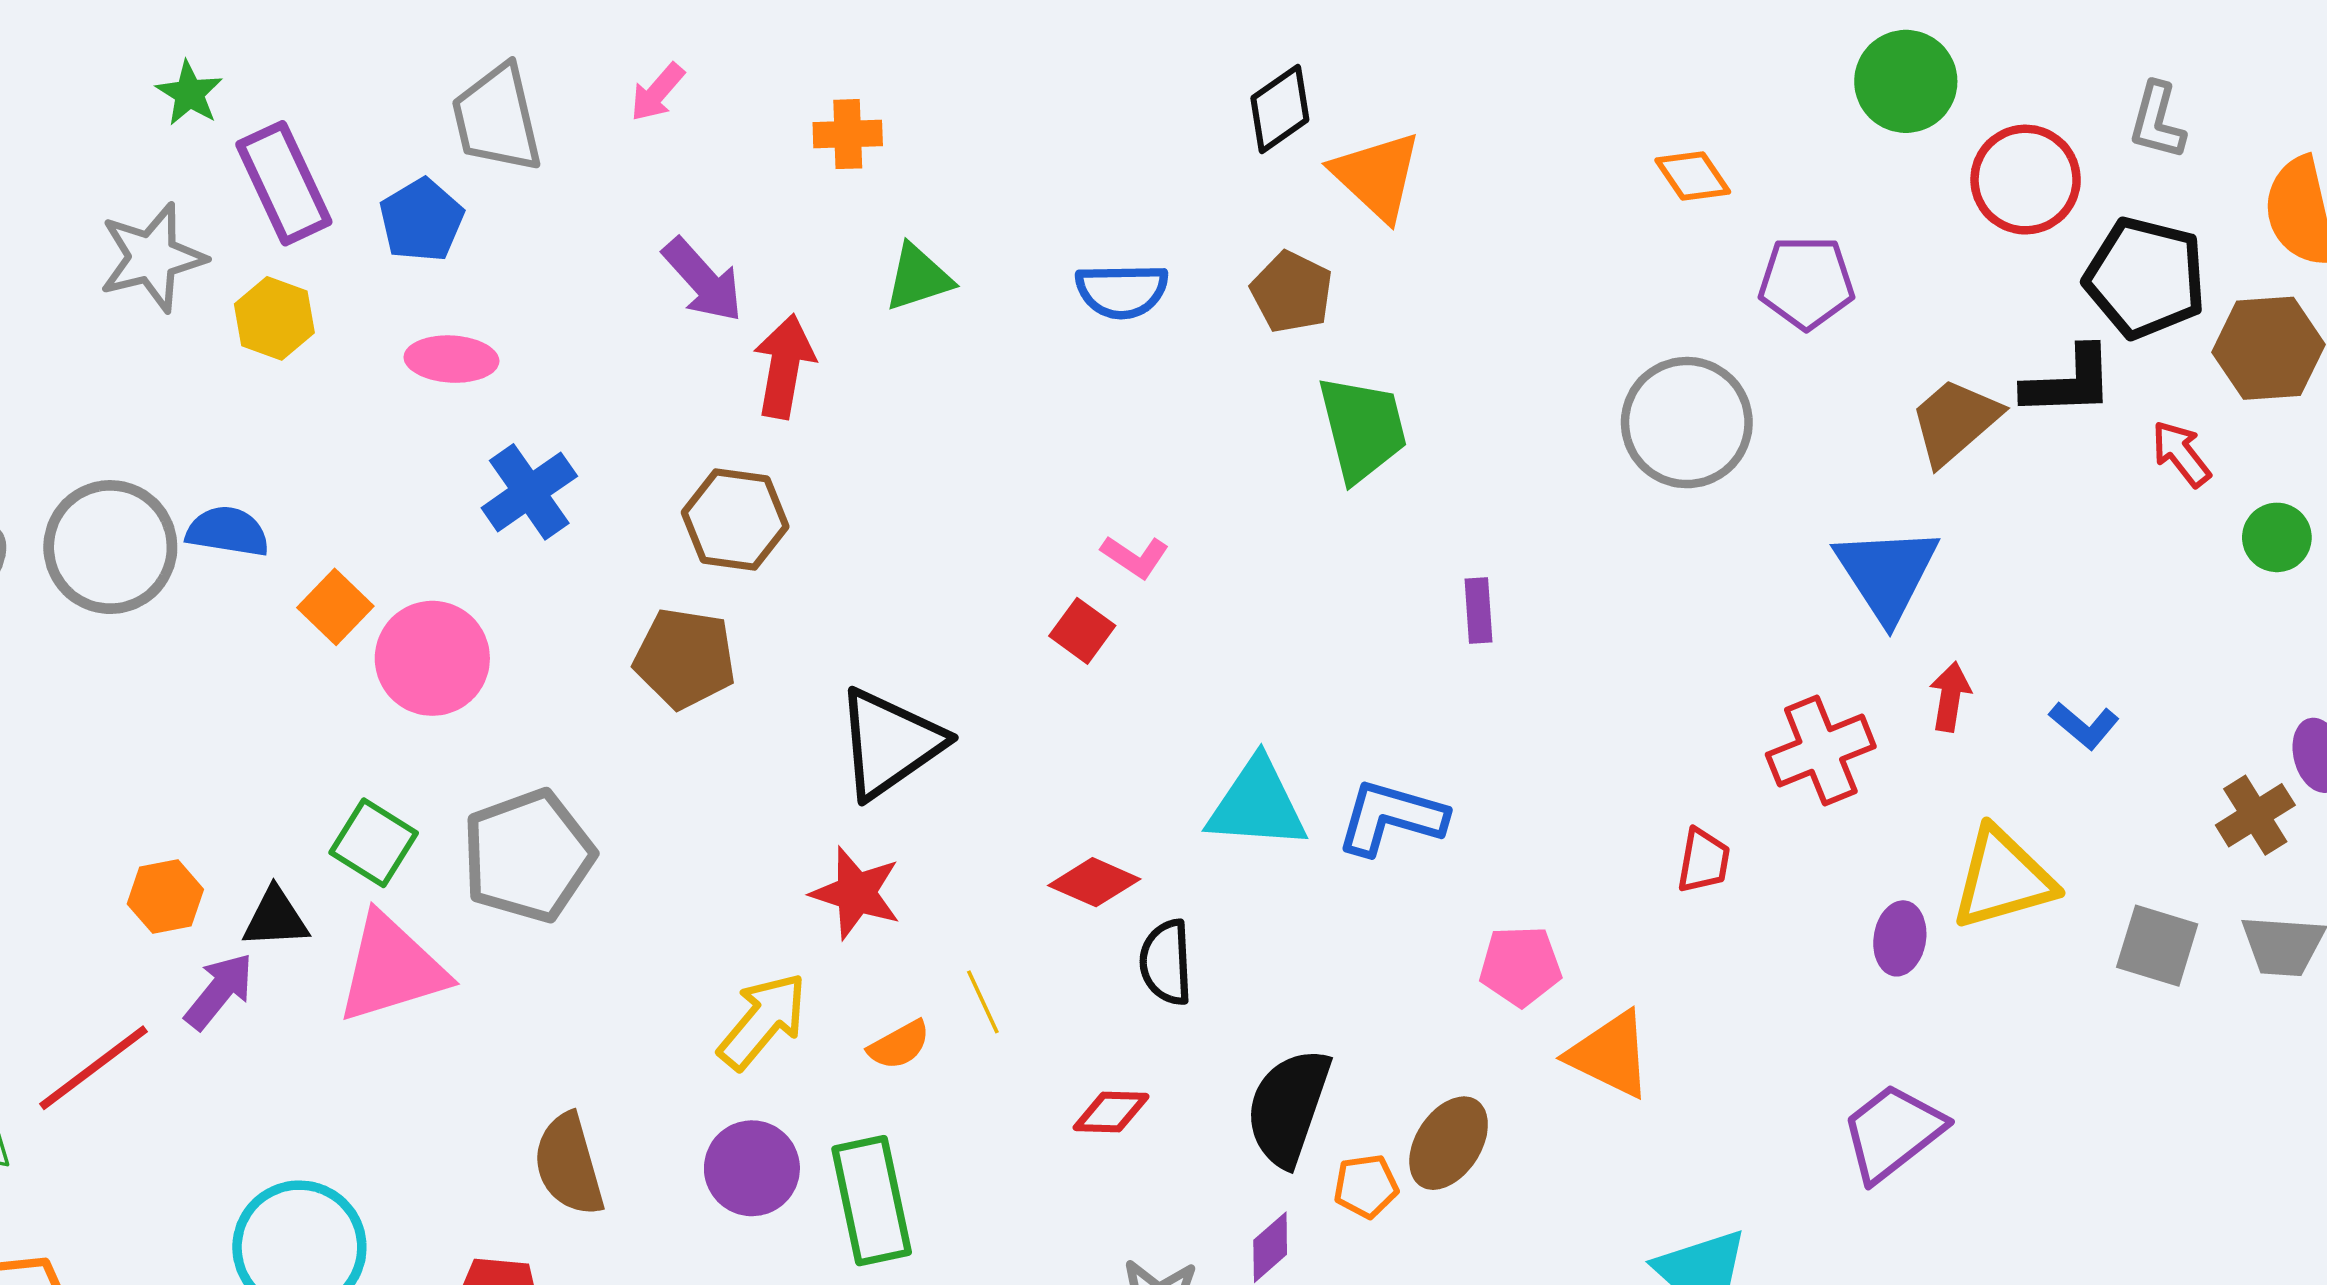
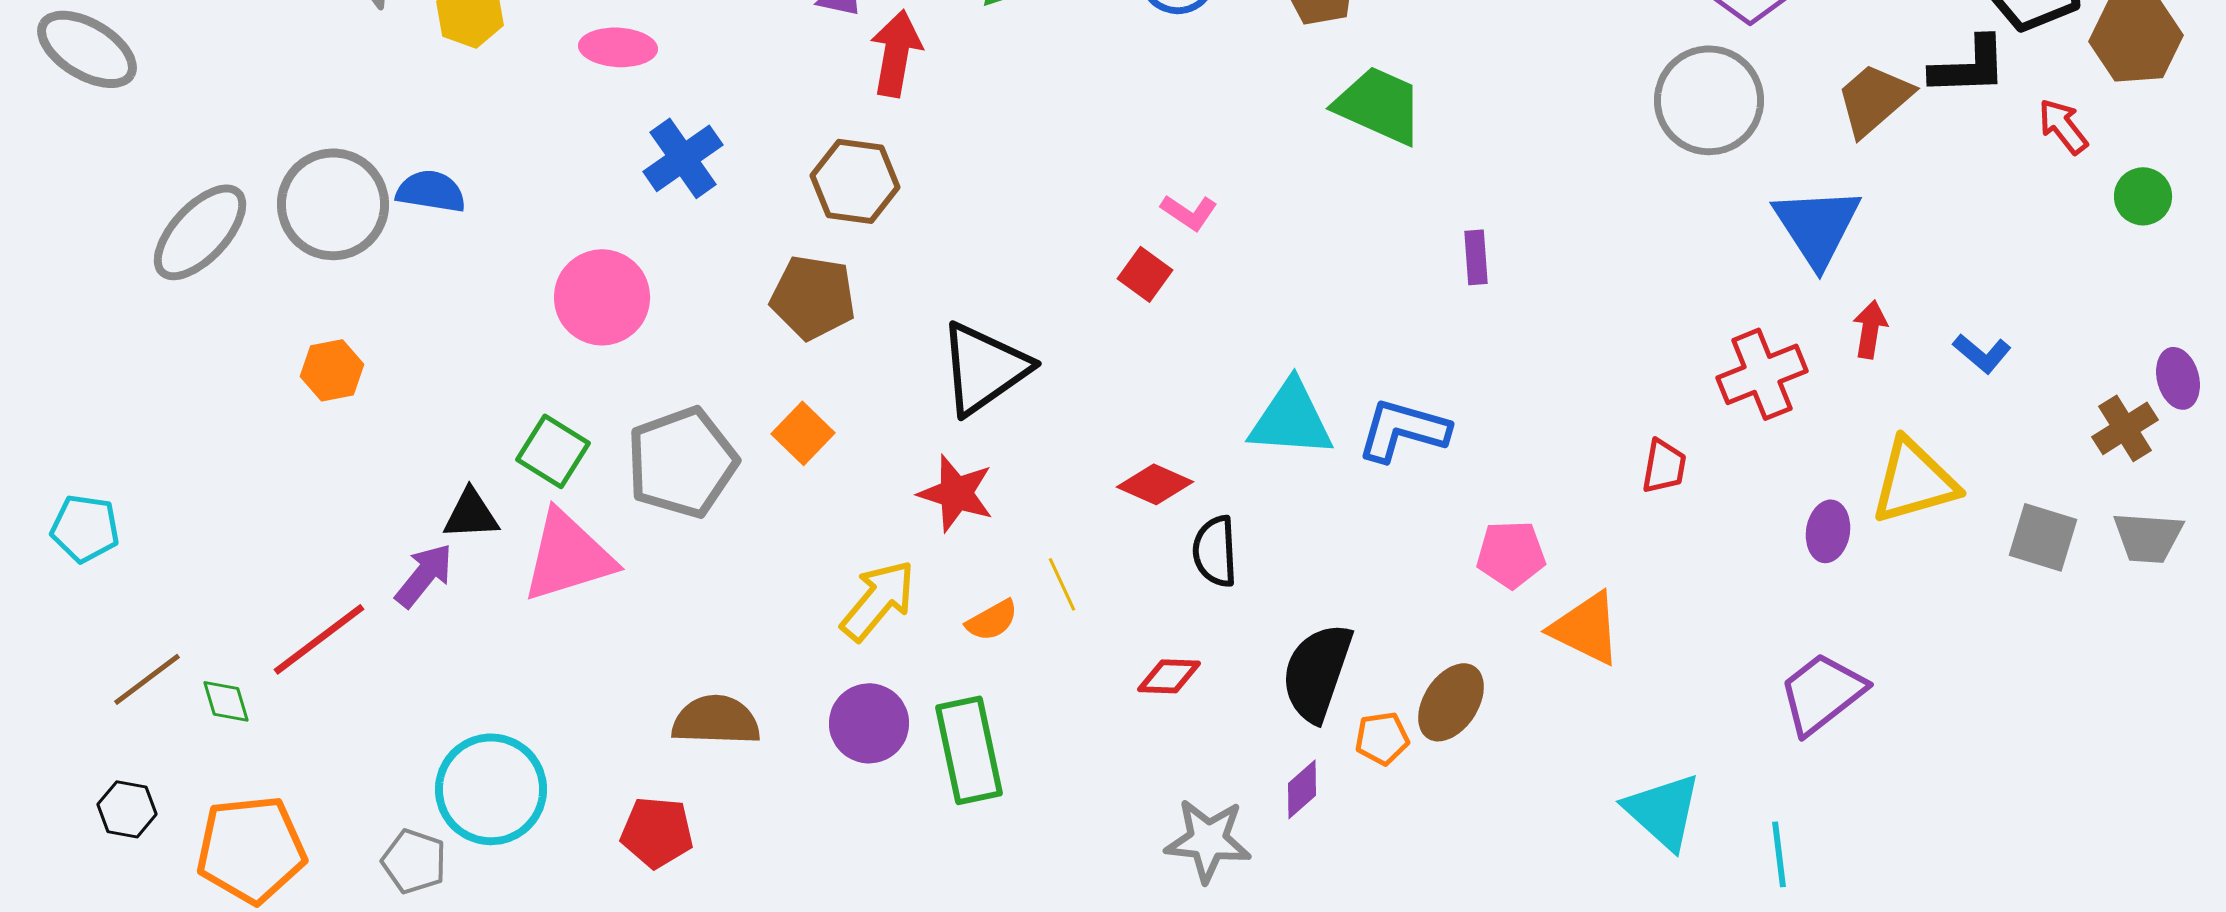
gray circle: (1687, 423) -> (1709, 100), moved
green trapezoid: (1362, 429) -> (1379, 105), turned -52
orange square: (335, 607) -> (803, 433), moved
orange hexagon: (165, 897) -> (332, 370), moved
brown semicircle: (569, 1165) -> (716, 720), turned 108

